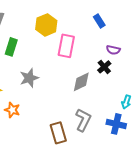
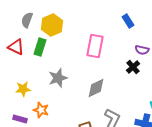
yellow hexagon: (46, 25) -> (52, 25), moved
gray diamond: (81, 82) -> (96, 88), moved

